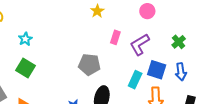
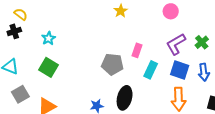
pink rectangle: (115, 37) -> (137, 50), moved
purple L-shape: (140, 44) -> (176, 44), moved
cyan rectangle: (135, 80) -> (151, 70), moved

